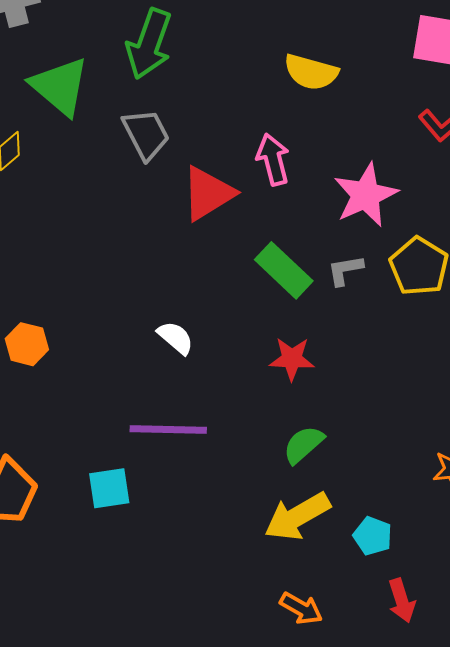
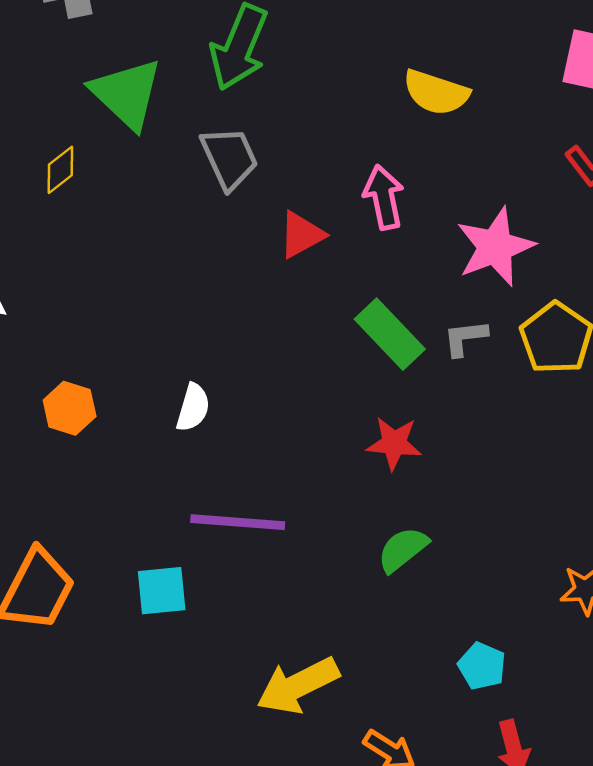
red triangle: (208, 193) -> (301, 235), size x0.7
white semicircle: (176, 338) -> (193, 408), moved, turned 63
yellow arrow: (297, 516) -> (298, 685), moved

